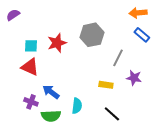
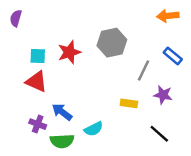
purple semicircle: (13, 15) -> (16, 18), turned -40
blue rectangle: (142, 35) -> (173, 56), moved
cyan semicircle: (77, 106) -> (94, 129), turned 56
black line: (112, 114) -> (159, 134), moved

